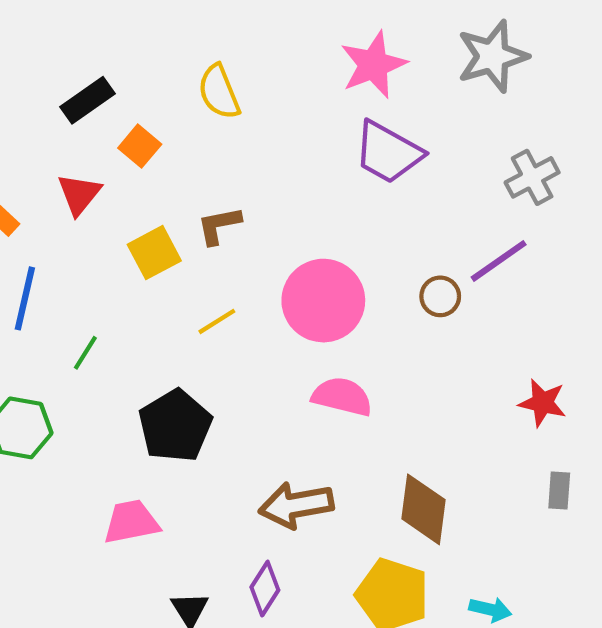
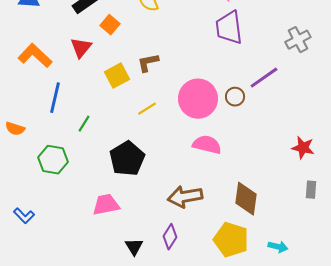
purple trapezoid: (388, 152) -> (229, 28), turned 54
purple line: (499, 261) -> (264, 78), moved
brown circle: (440, 296) -> (235, 97), moved

